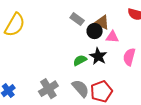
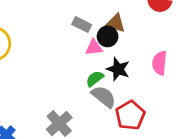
pink triangle: (112, 37) -> (94, 48), moved
gray semicircle: (80, 88) -> (104, 97), moved

